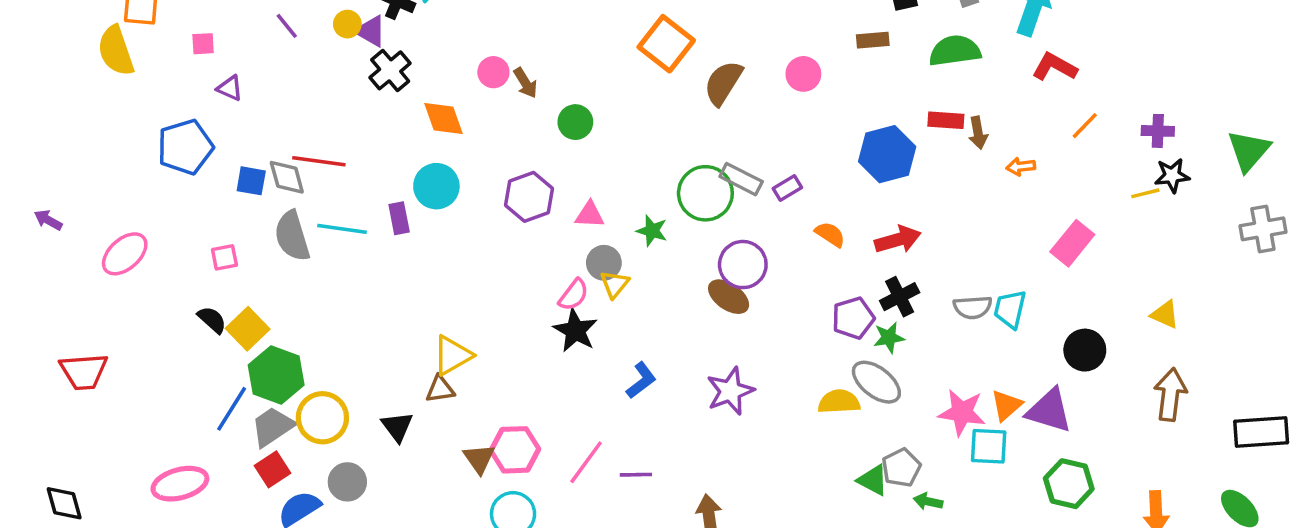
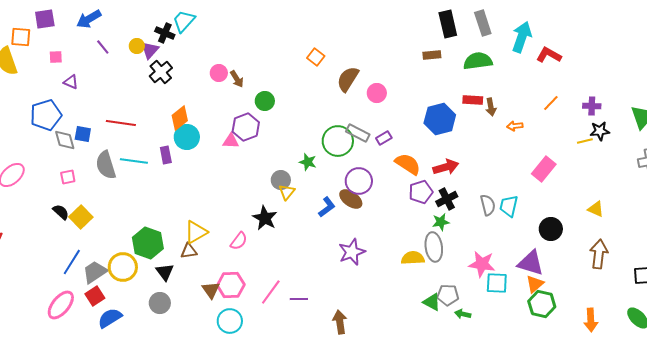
purple triangle: (371, 31) -> (150, 50), turned 42
orange square: (666, 44) -> (316, 57), size x0.6
red L-shape: (1055, 67) -> (549, 55), moved
pink circle: (803, 74) -> (377, 93), moved
orange diamond: (444, 118) -> (180, 118), moved, turned 70
gray diamond: (287, 177) -> (65, 140), moved
purple hexagon: (529, 197) -> (246, 127), moved
pink triangle: (590, 215) -> (231, 141), moved
orange semicircle: (830, 234) -> (408, 164), size x1.5
pink semicircle: (574, 295) -> (239, 241), moved
gray semicircle: (973, 307) -> (488, 205), turned -100
purple pentagon: (853, 318) -> (421, 192), moved
green hexagon: (276, 375) -> (148, 243), moved
blue L-shape: (641, 380) -> (327, 207), moved
gray ellipse: (876, 382) -> (434, 247), turned 44
orange triangle: (1006, 405) -> (535, 284), moved
gray pentagon: (901, 468) -> (448, 295), turned 30
gray circle: (347, 482) -> (160, 303), moved
pink ellipse: (180, 484) -> (61, 305), moved, turned -36

